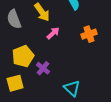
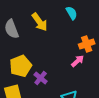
pink arrow: (53, 33) -> (78, 61), moved

